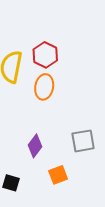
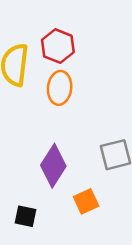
purple diamond: (35, 146) -> (53, 166), size x1.4

